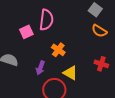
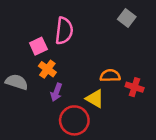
orange semicircle: (99, 31) -> (110, 76), moved, turned 147
orange cross: (58, 50) -> (47, 69), moved

